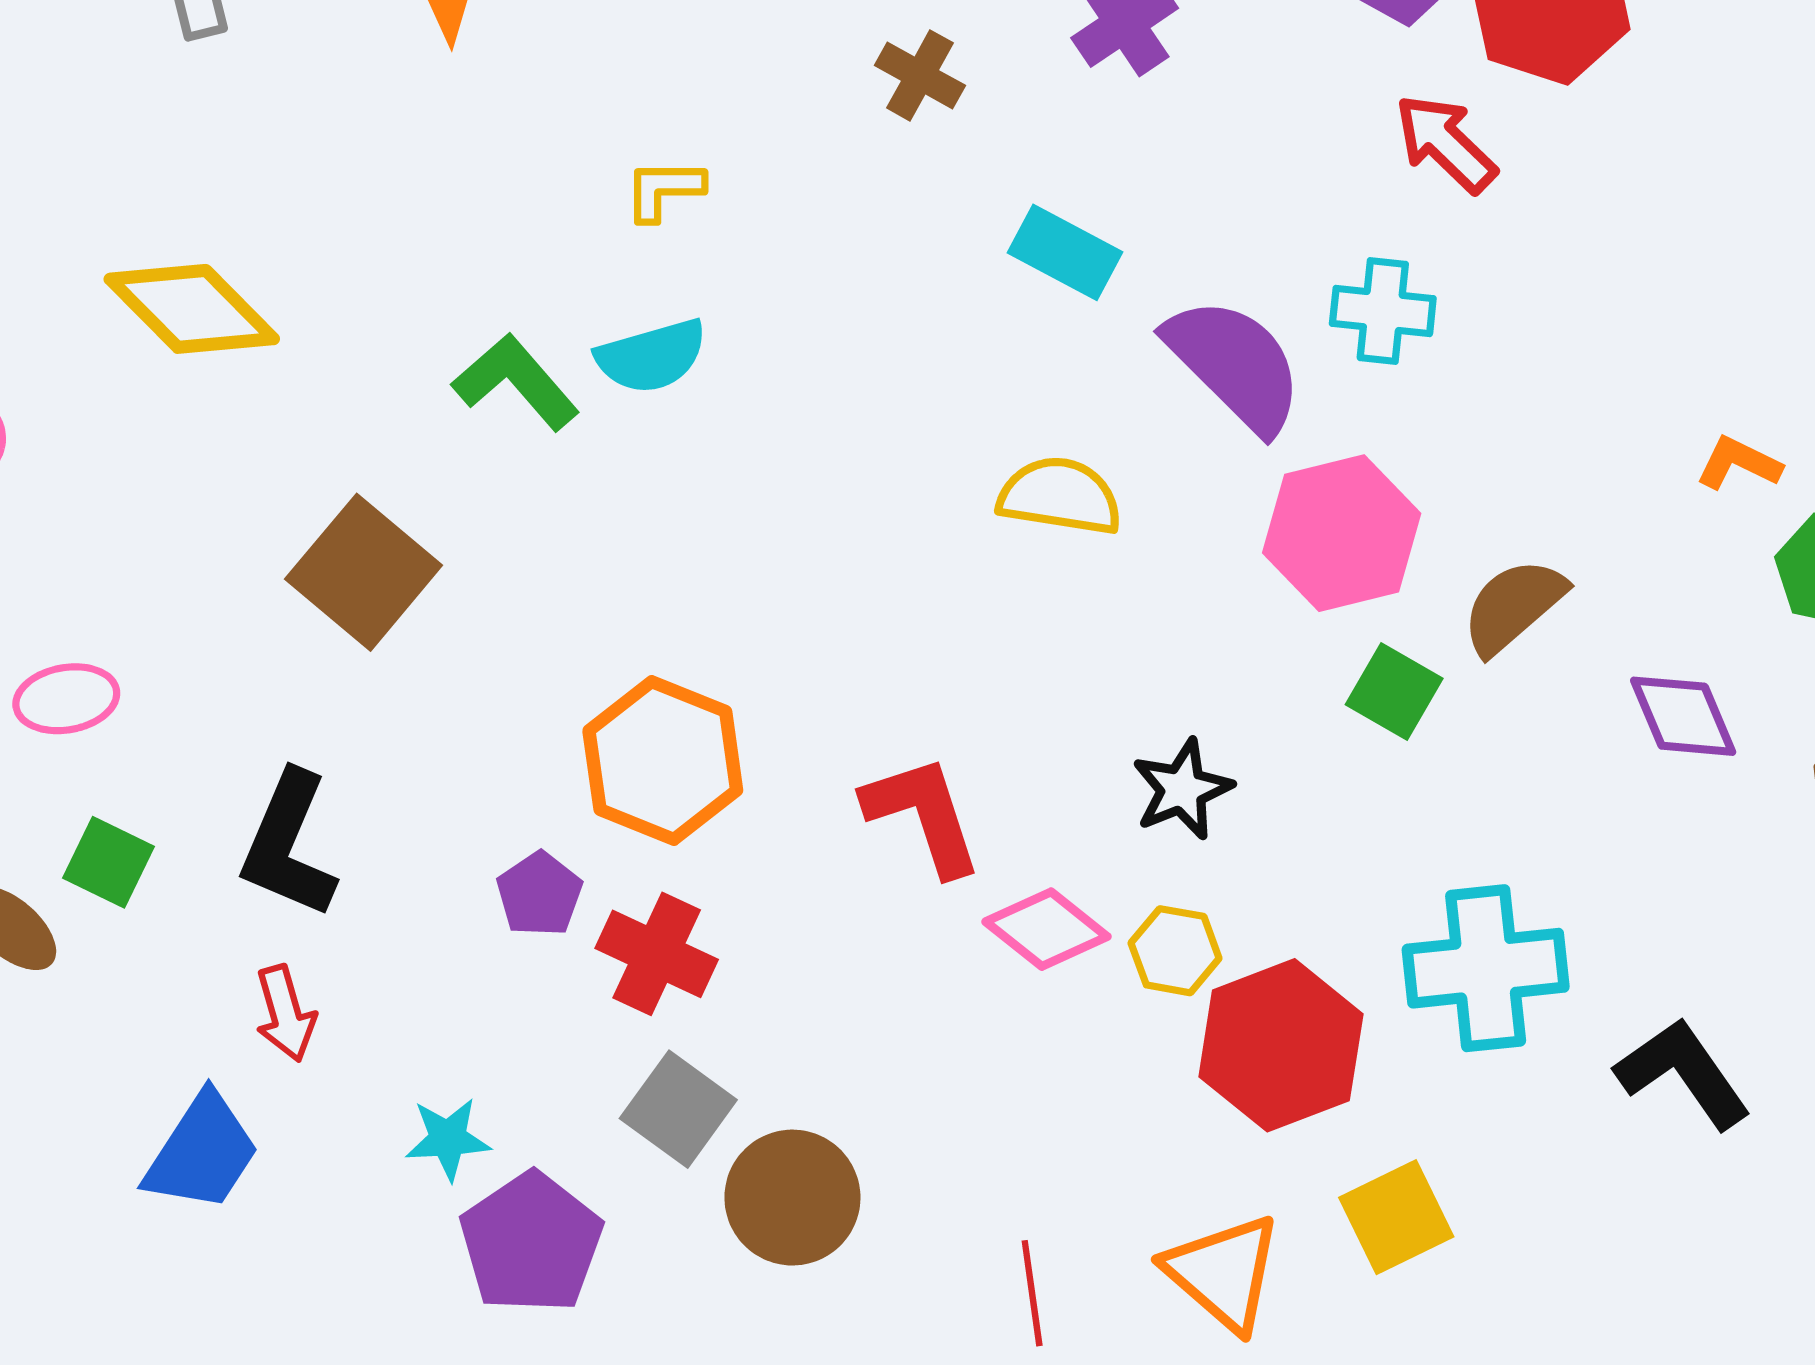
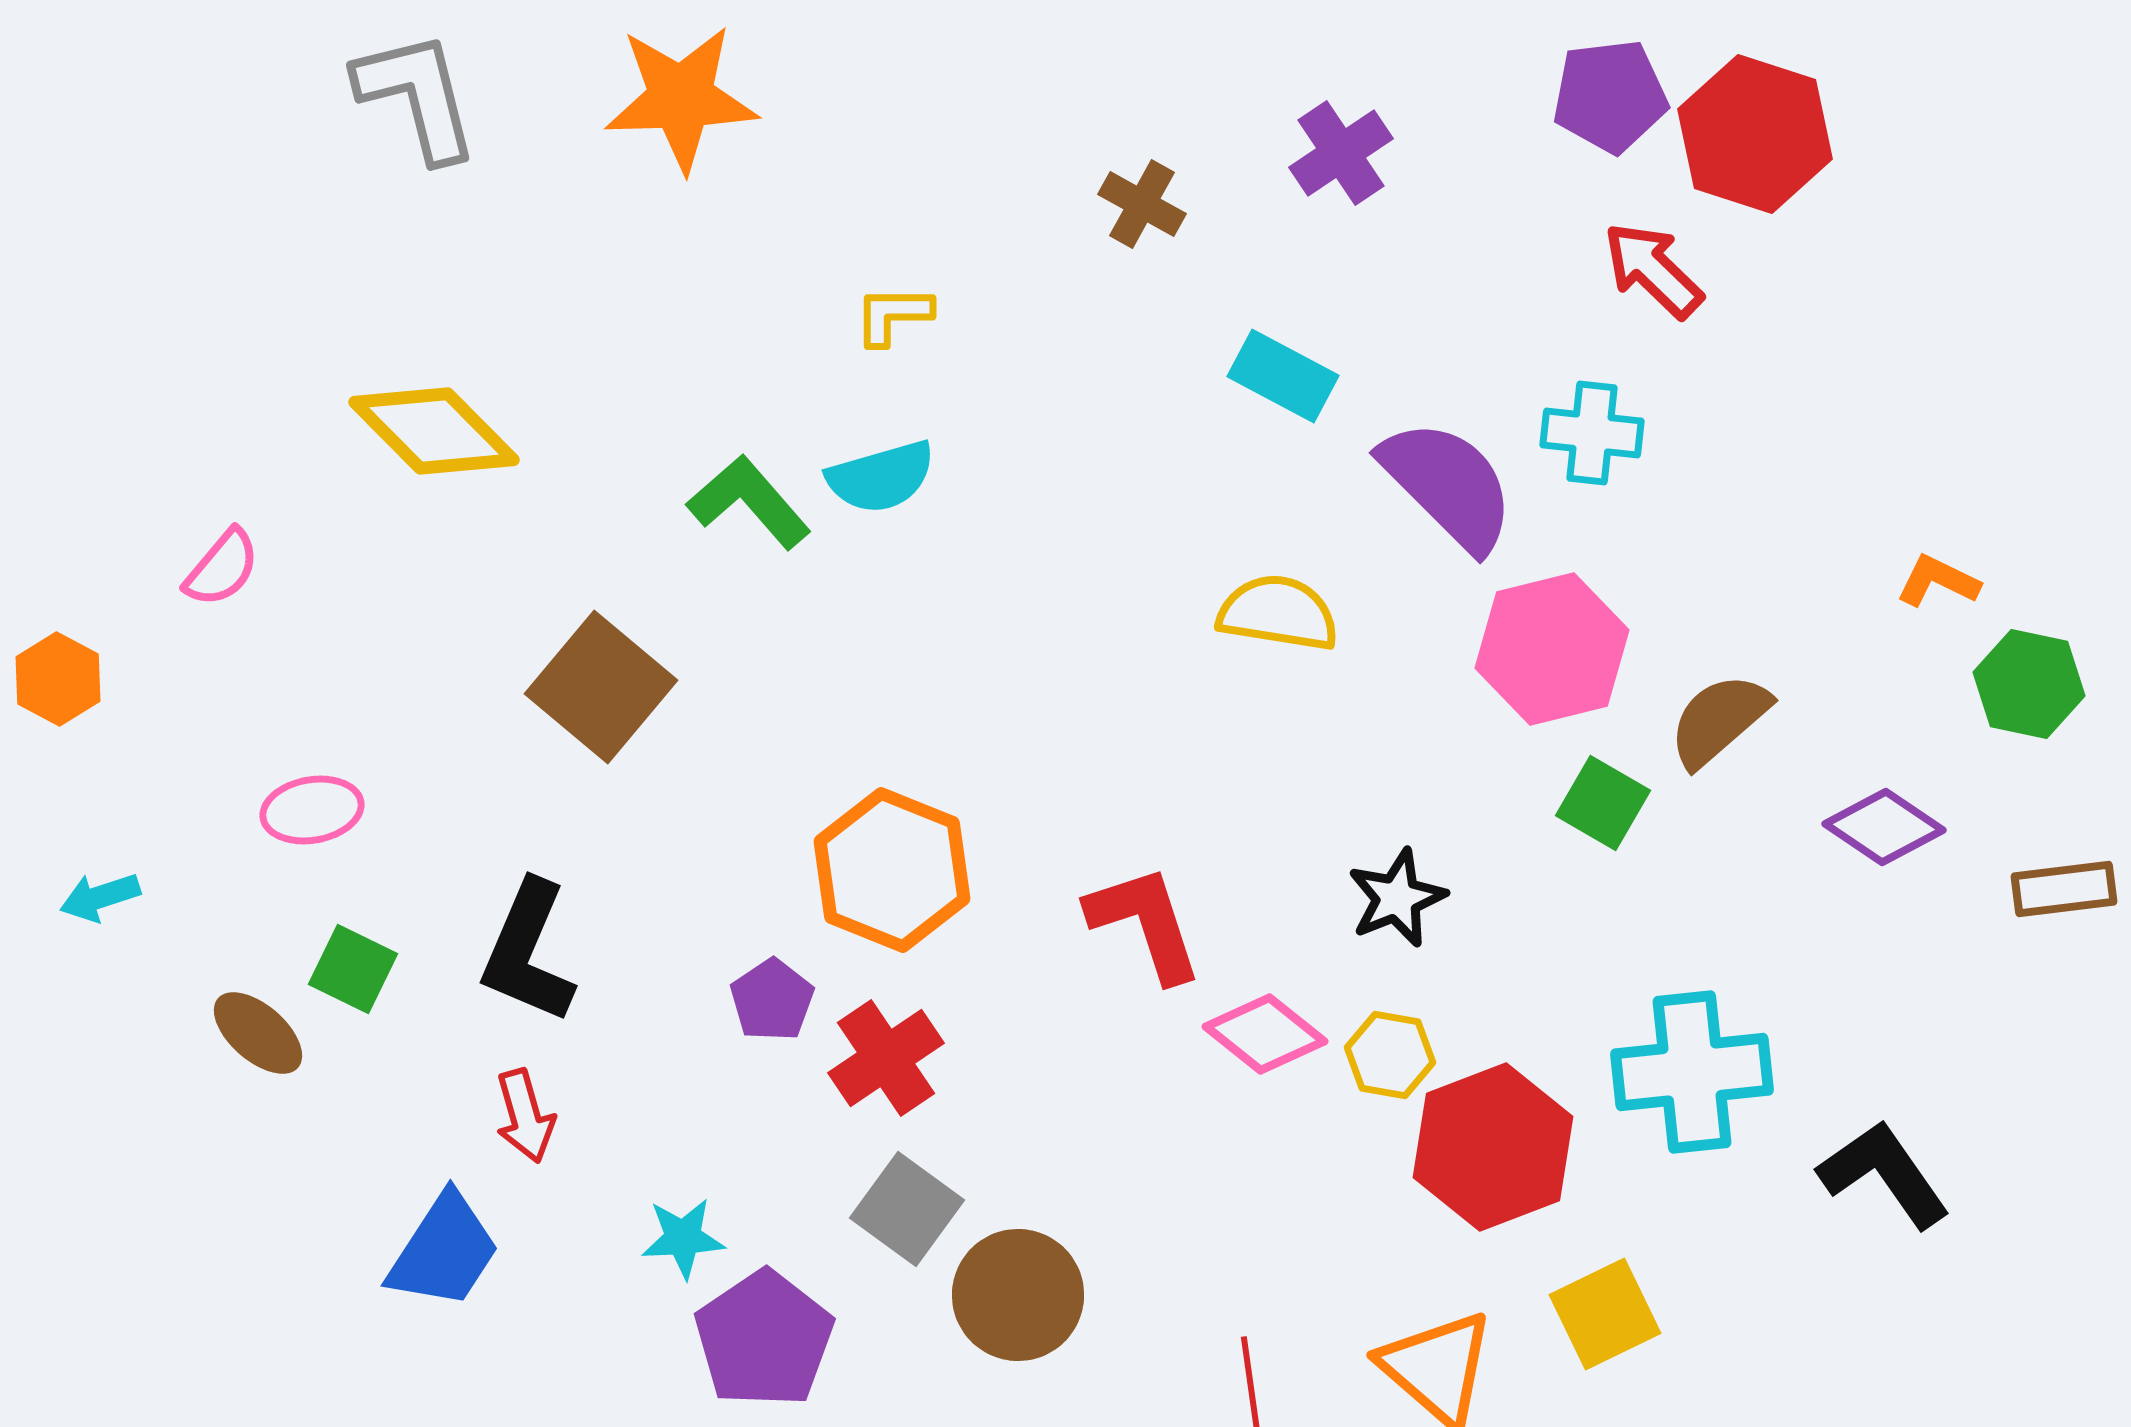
purple diamond: (1683, 716) -> (1884, 827), turned -33
red cross: (657, 954) -> (886, 1058), turned 31

